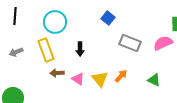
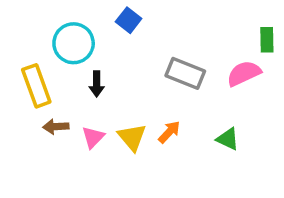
blue square: (108, 18) -> (129, 20), moved
cyan circle: (55, 22) -> (74, 43), moved
pink triangle: (78, 79) -> (93, 137), turned 40

